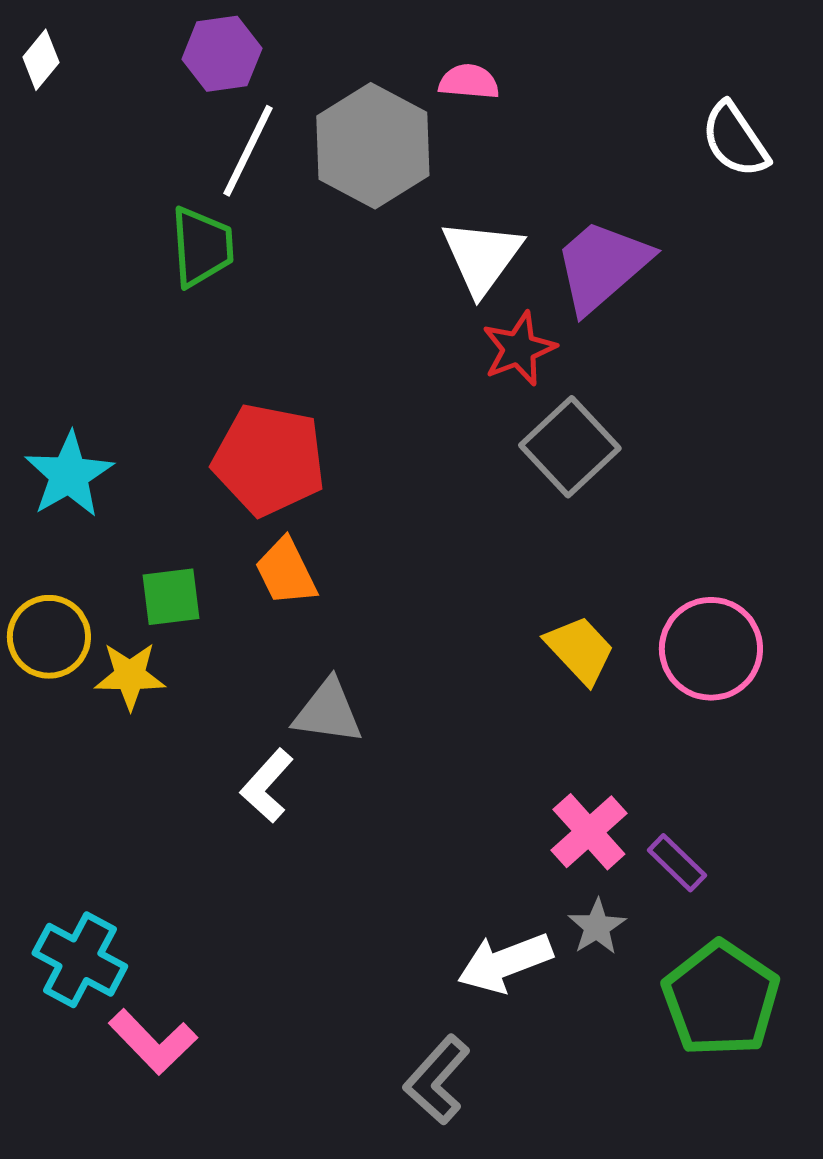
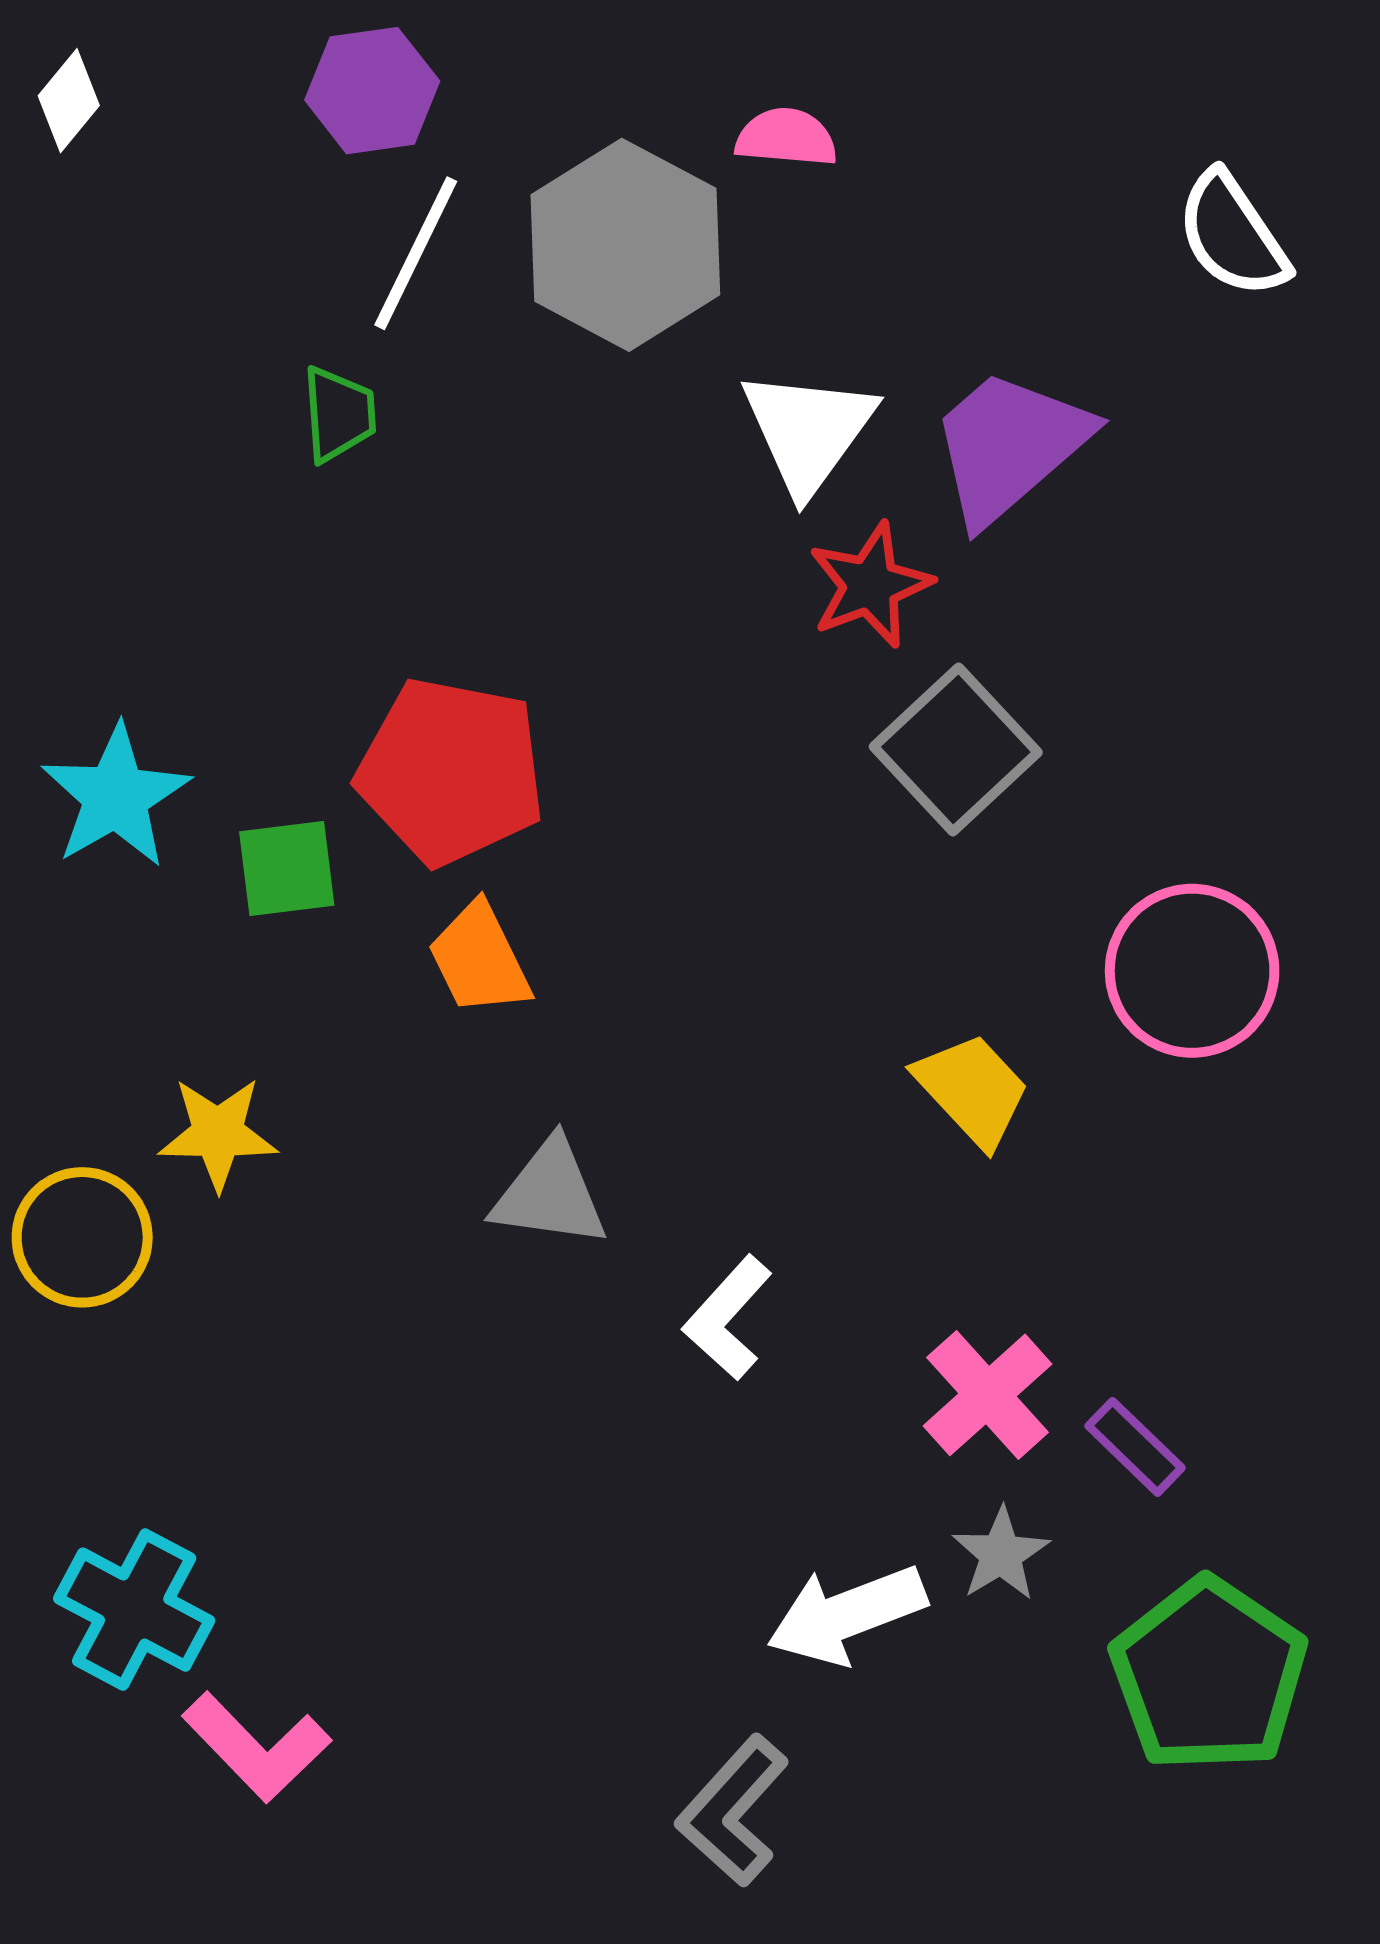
green trapezoid: (202, 247) -> (339, 414), size x0.7
green square: (171, 597) -> (287, 868), moved
yellow circle: (49, 637) -> (82, 1237), moved
pink circle: (711, 649) -> (1192, 971), moved
white L-shape: (267, 786) -> (728, 1318), moved

